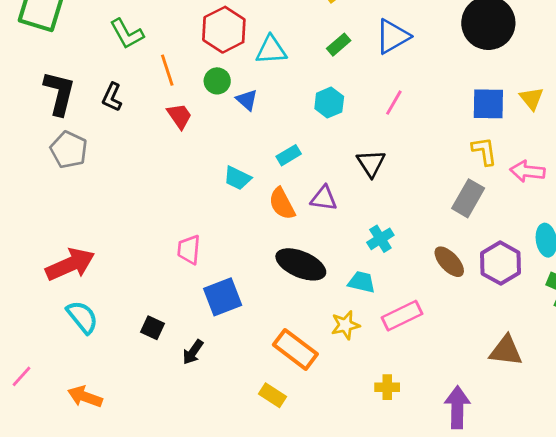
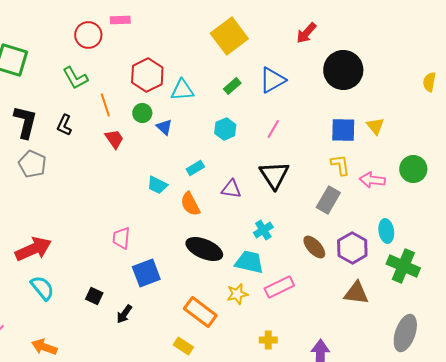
black triangle: (371, 163) -> (274, 175), moved, size x1.4
purple triangle: (324, 198) -> (231, 189), moved
cyan trapezoid: (362, 282) -> (249, 262), size x1.4
brown triangle: (506, 351) -> (356, 293), moved

